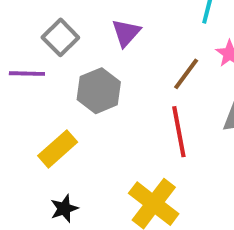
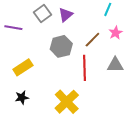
gray square: (60, 37) -> (43, 14), moved
gray hexagon: (99, 91) -> (61, 46), moved

